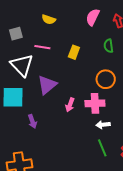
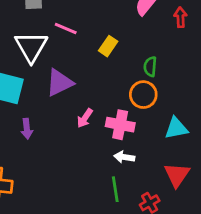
green semicircle: (109, 46) -> (150, 67), moved

